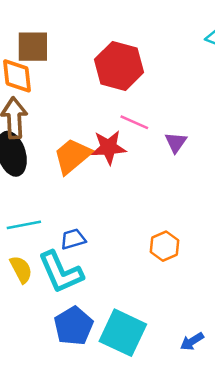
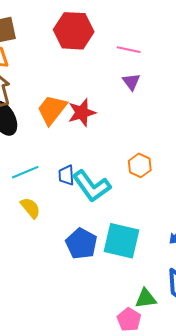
pink line: (134, 122) -> (129, 50), moved
red star: (109, 147) -> (82, 113), moved
blue trapezoid: (73, 239) -> (66, 175), turned -65
cyan L-shape: (61, 272) -> (92, 186), moved

